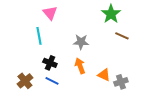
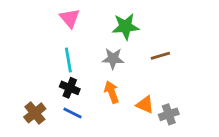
green star: (111, 14) -> (126, 26), moved, turned 30
cyan line: (39, 36) -> (68, 60), moved
brown line: (122, 36) -> (160, 56), moved, turned -40

